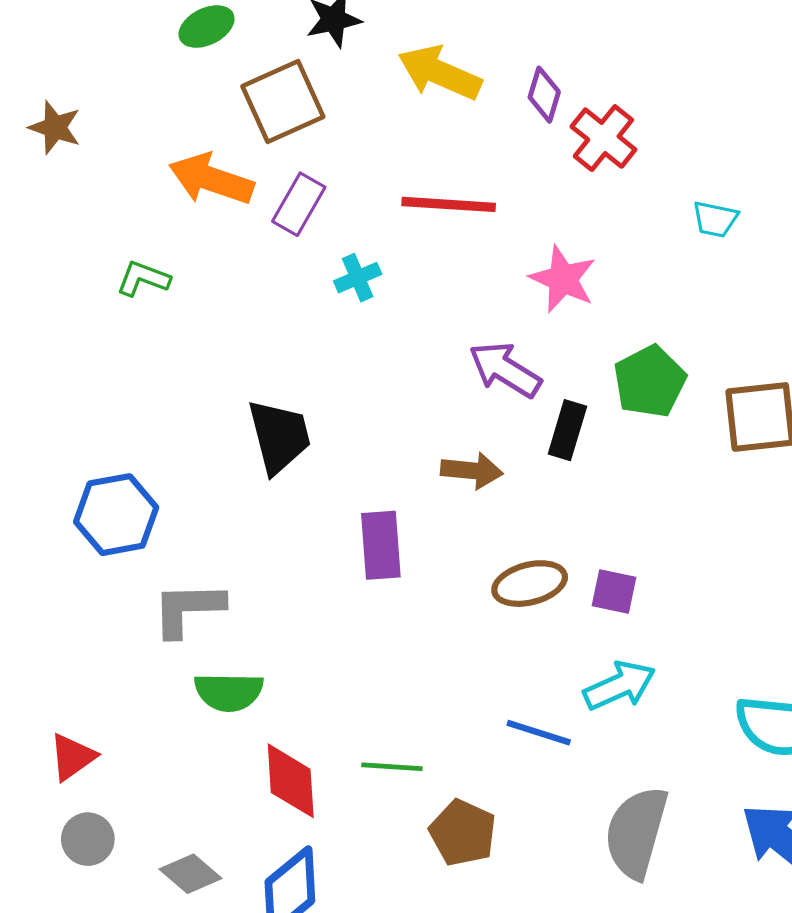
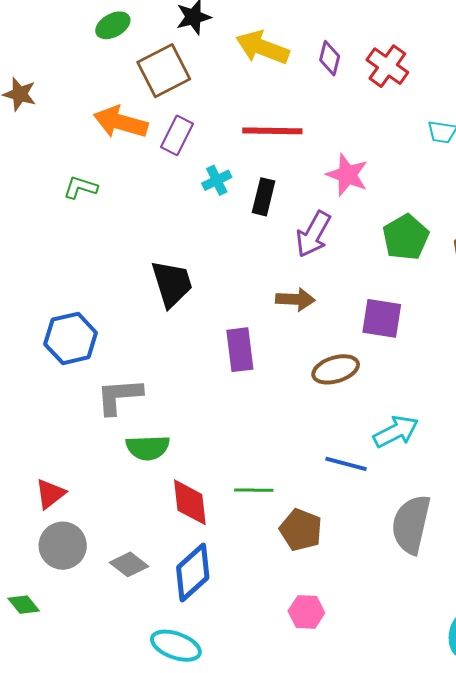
red cross: (603, 138) -> (387, 66), moved
purple arrow: (505, 370) -> (313, 234), turned -90
black rectangle: (567, 430) -> (264, 197), moved
purple square: (614, 591) -> (382, 318), moved, size x1.4
gray circle: (88, 839) -> (63, 546), size x1.4

